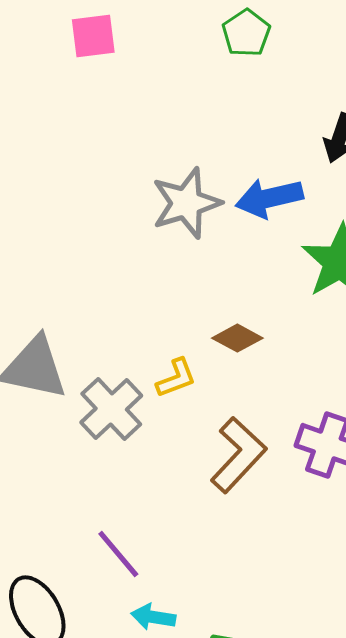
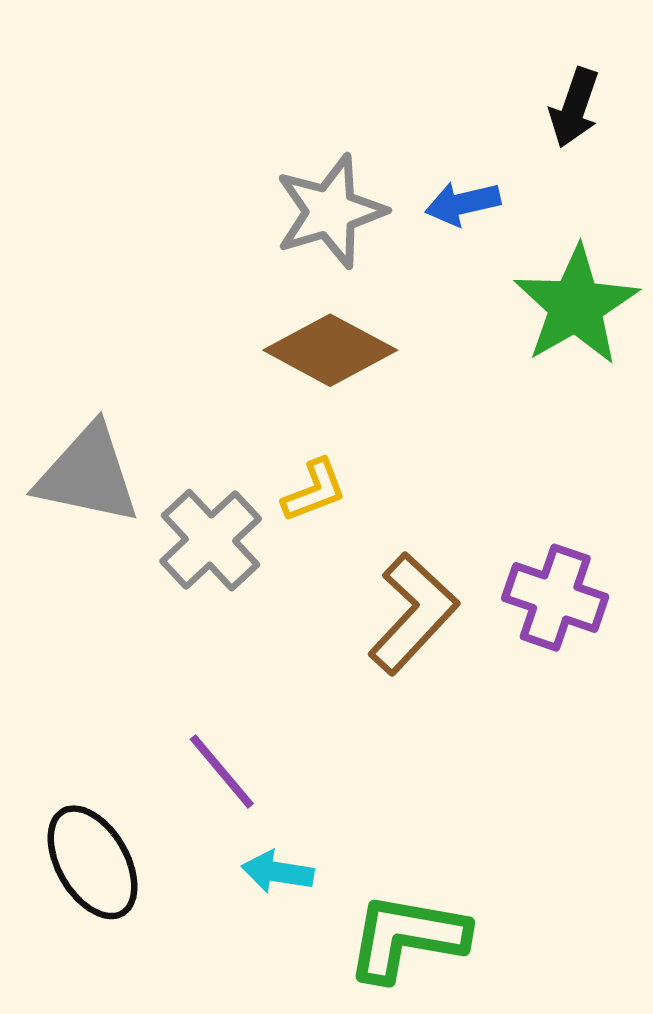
blue arrow: (269, 198) -> (463, 203), size x0.7
brown diamond: (237, 338) -> (330, 350), moved, size x1.6

